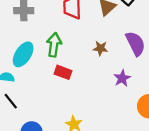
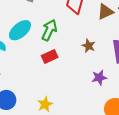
red rectangle: (63, 72) -> (50, 57), turned -63

